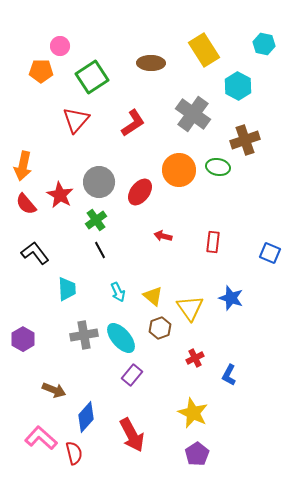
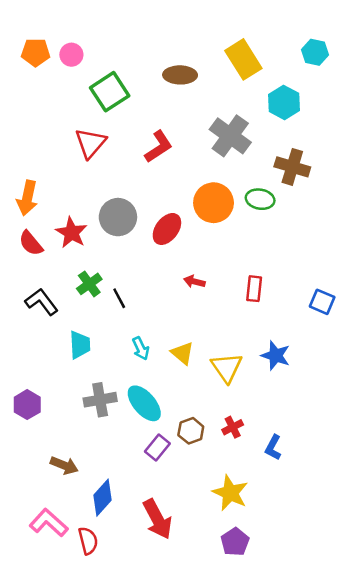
orange pentagon: (41, 71) -> (36, 52), moved
brown cross: (245, 140) -> (292, 167), turned 36
green cross: (96, 220) -> (89, 284), moved
brown hexagon: (160, 328) -> (191, 431), moved

